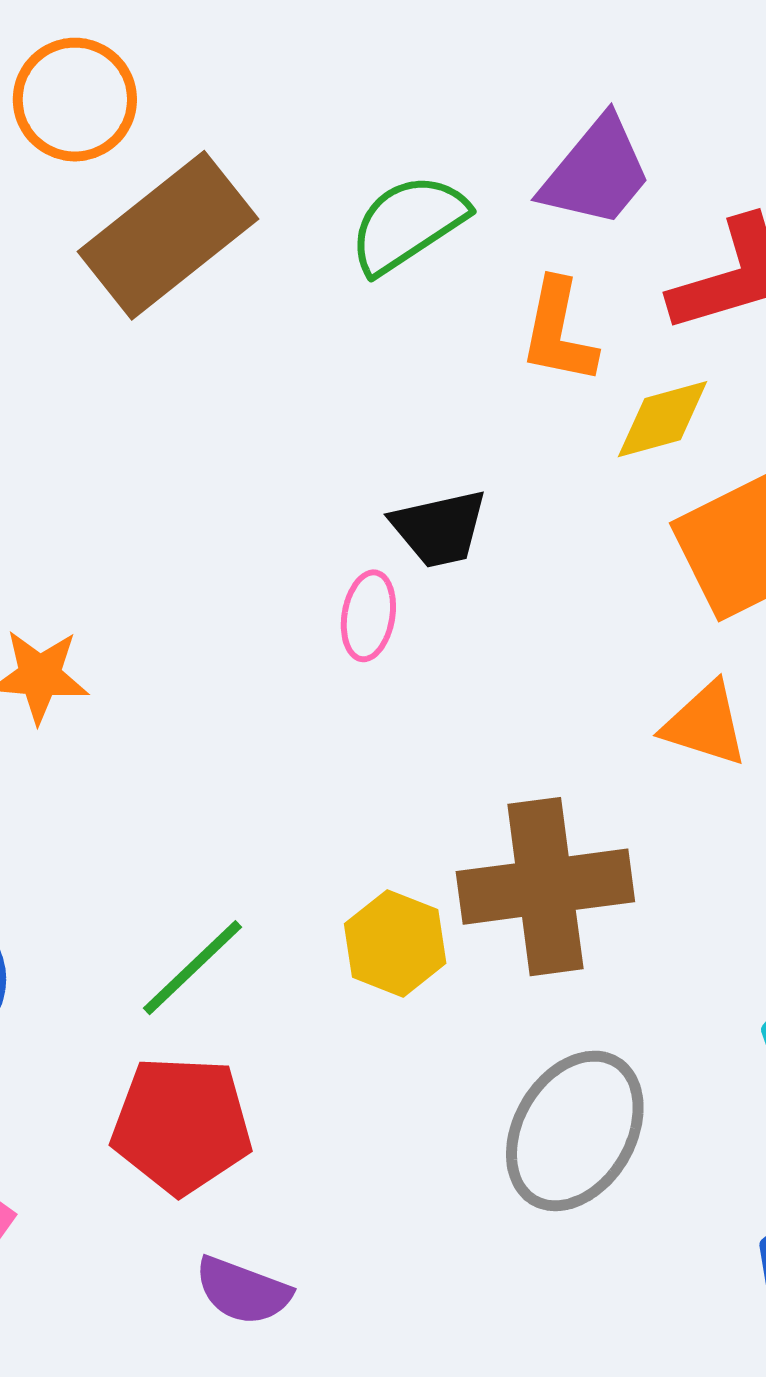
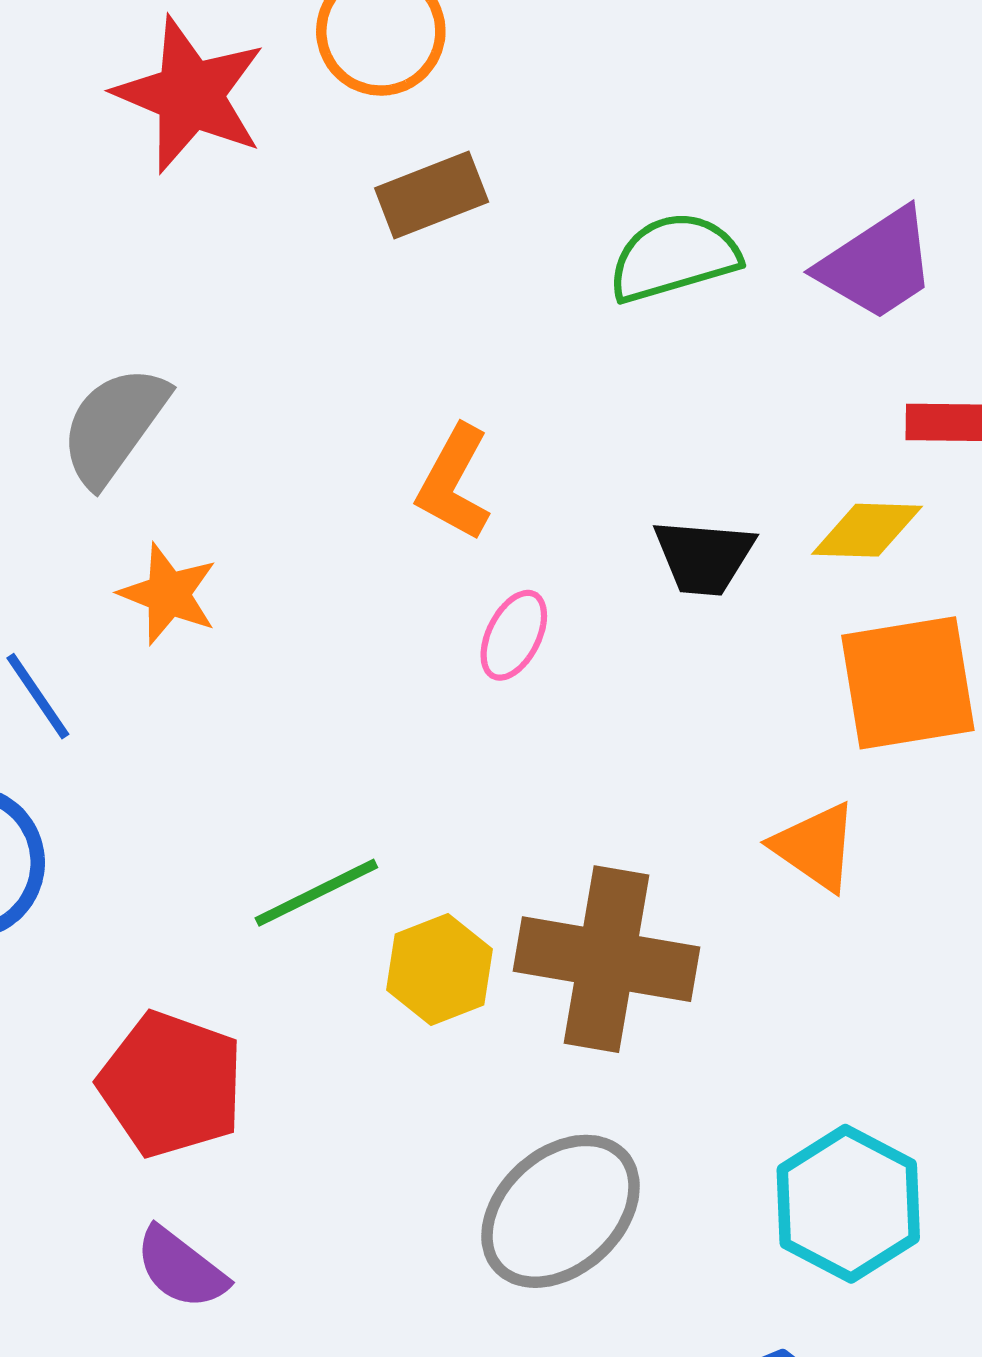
brown rectangle: (168, 235) -> (432, 195), size x0.6
orange L-shape: (558, 332) -> (454, 483), moved
black trapezoid: (439, 528) -> (704, 557), moved
green line: (192, 968) -> (316, 893), moved

